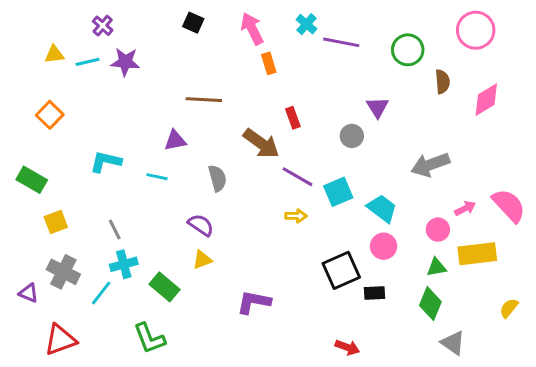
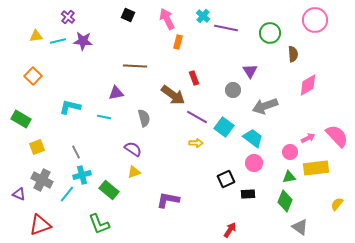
orange rectangle: (269, 63) -> (178, 42), turned 32
pink diamond: (486, 100) -> (308, 85), moved
gray arrow: (430, 165) -> (265, 106), moved
cyan square: (338, 192) -> (224, 127), turned -30
black square: (341, 270) -> (226, 179), size x0.7
red arrow: (347, 347) -> (230, 230), turned -77

